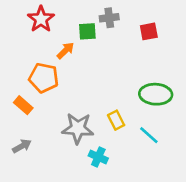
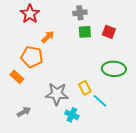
green square: (87, 31) -> (85, 32), moved
red square: (149, 31) -> (109, 32), moved, turned 32
cyan line: (149, 135) -> (100, 101), moved
gray arrow: (22, 146) -> (24, 112), moved

